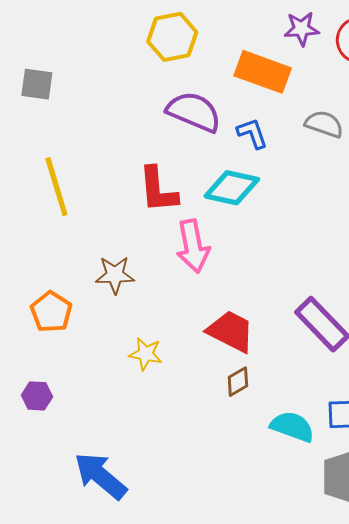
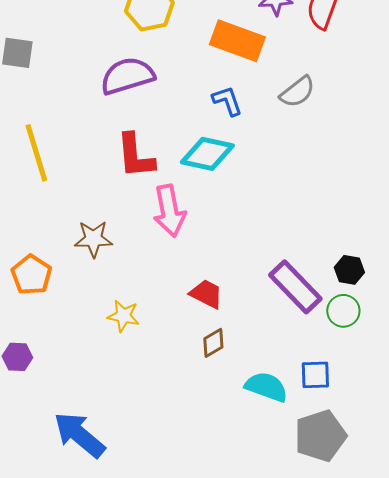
purple semicircle: (194, 112) -> (127, 76), moved, turned -40
gray semicircle: (324, 124) -> (297, 92), turned 123
red trapezoid: (231, 331) -> (206, 294), size x0.7

